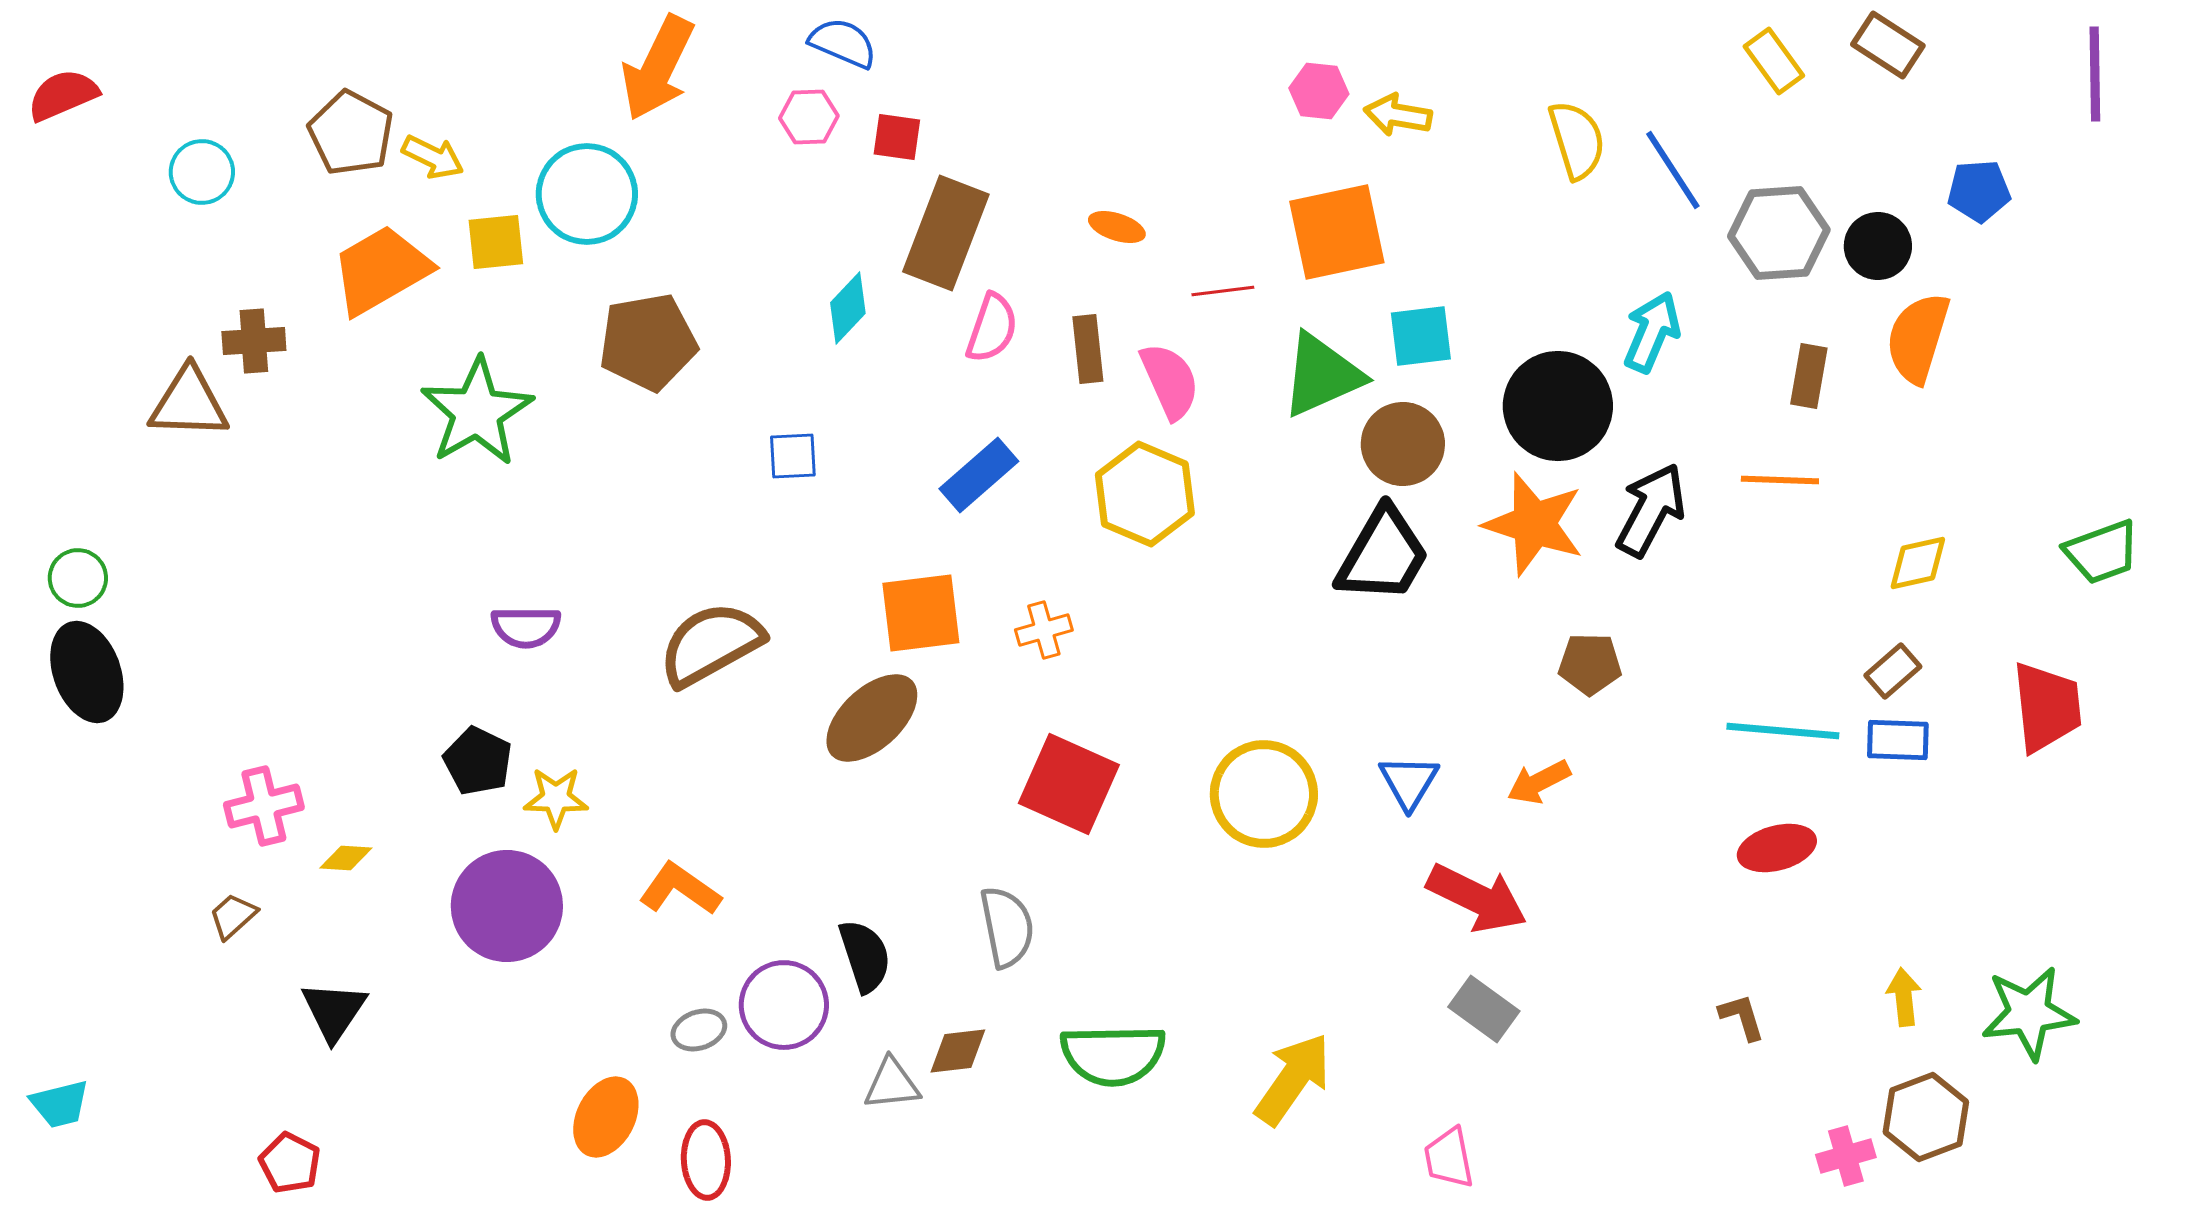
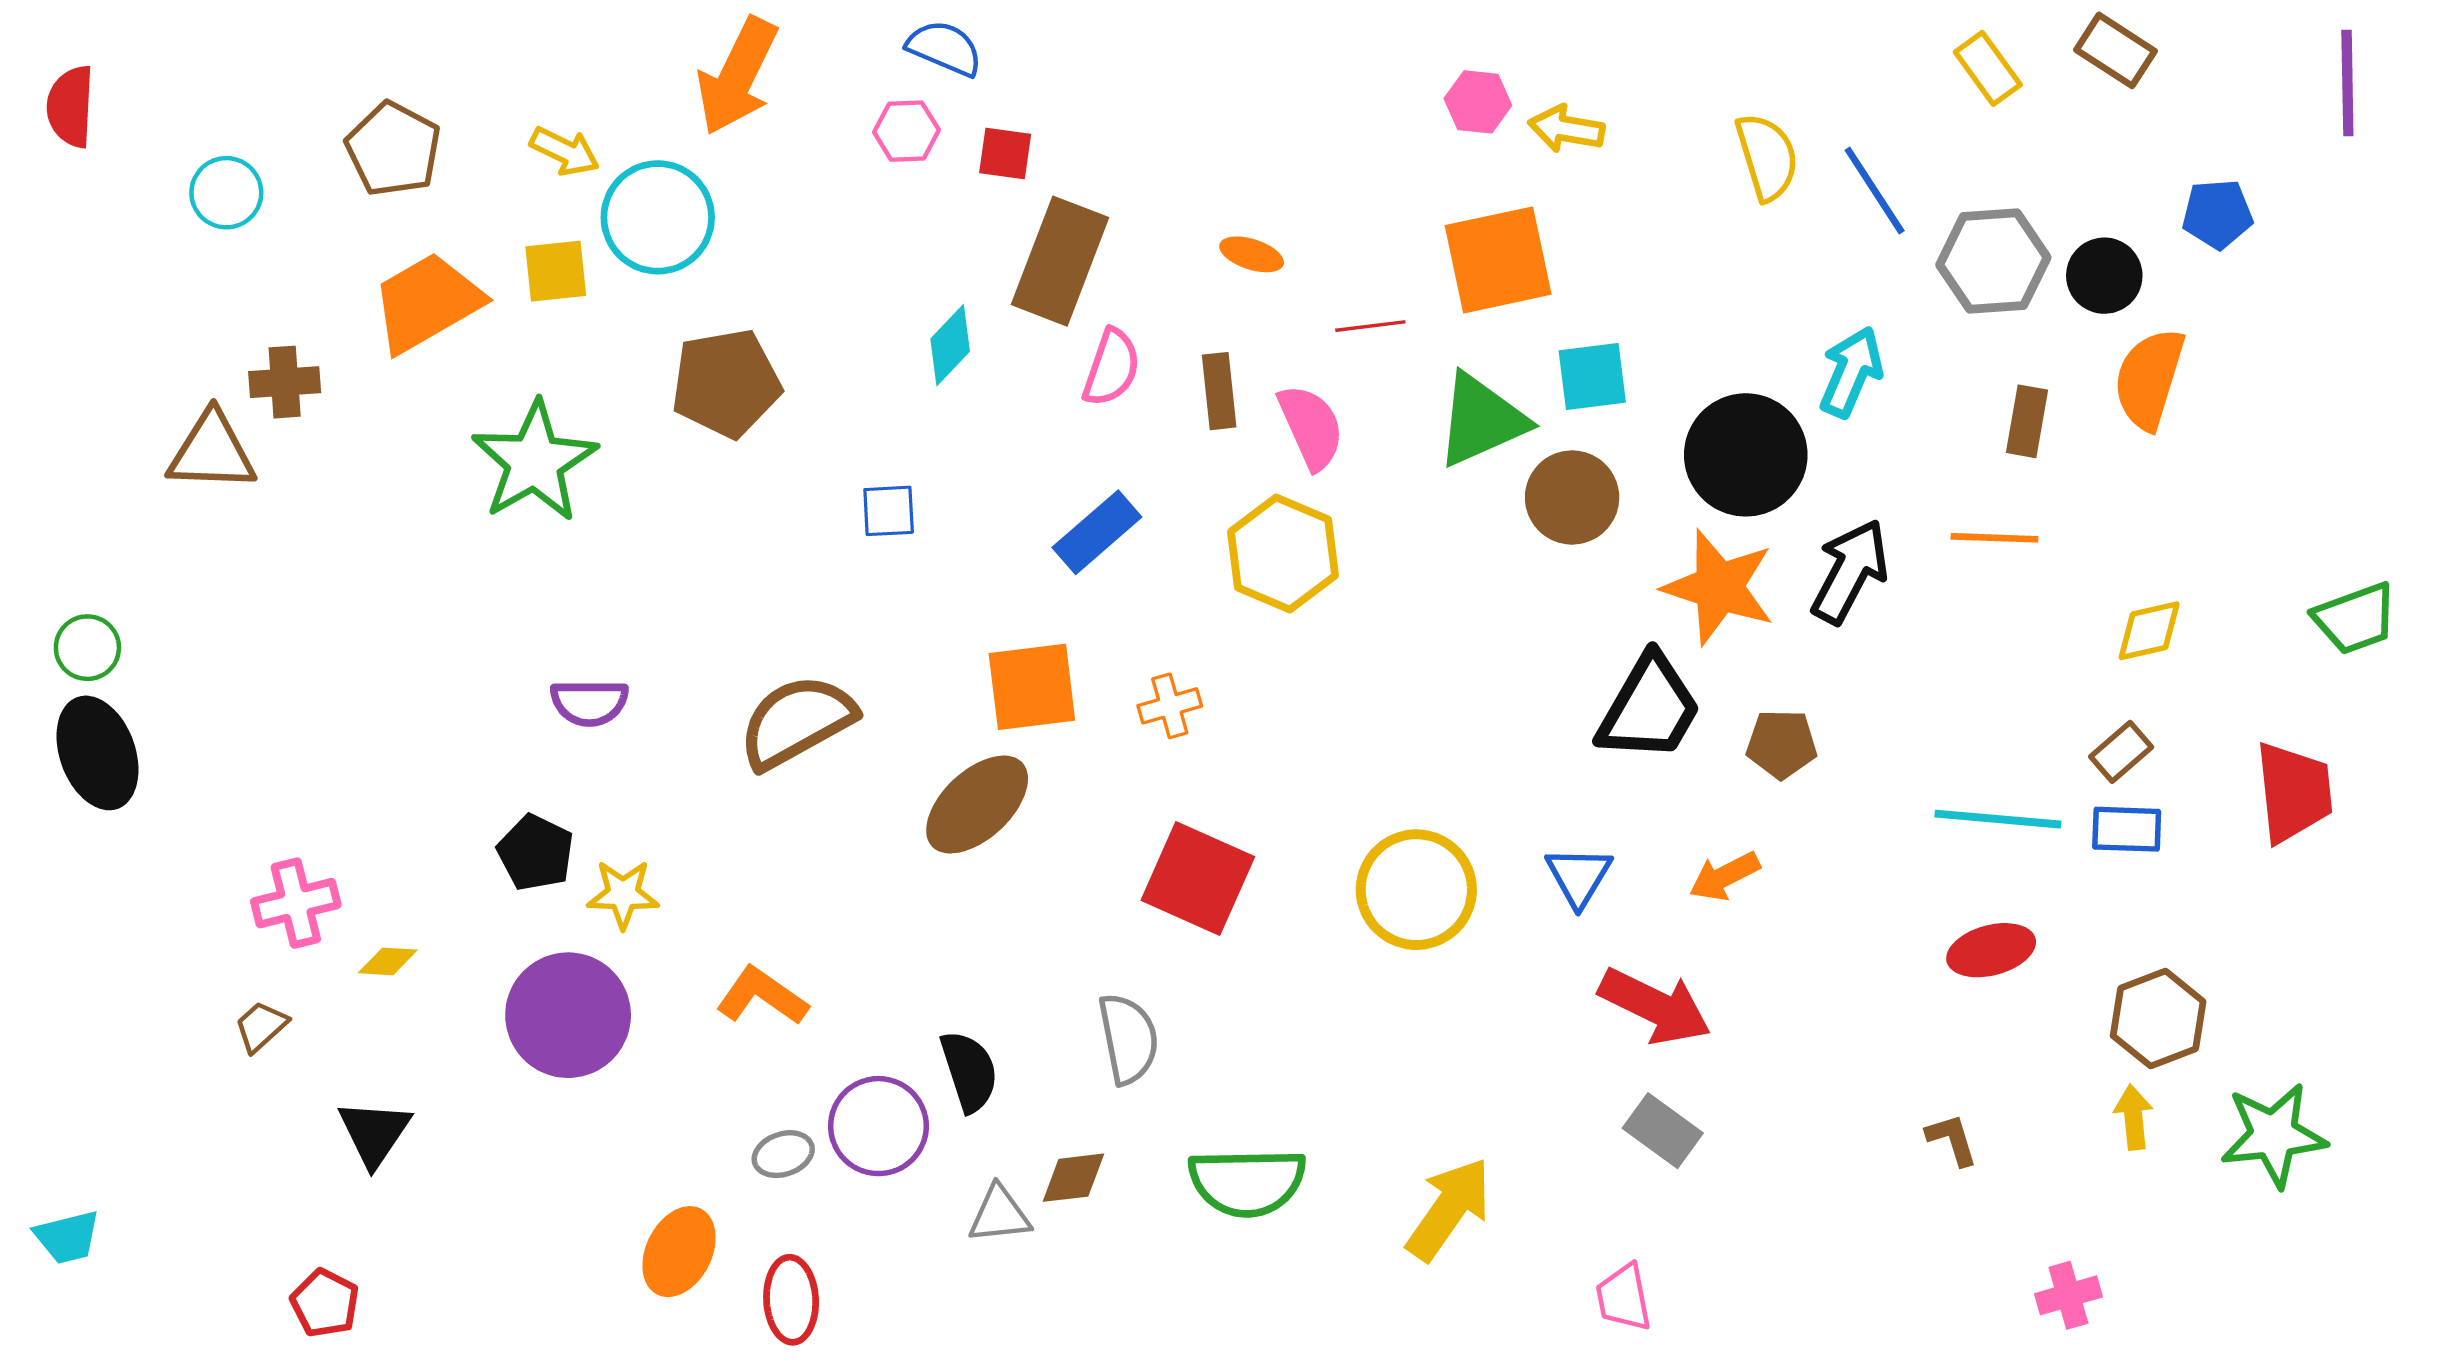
red semicircle: (63, 95) -> (71, 106), turned -64
yellow arrow: (433, 157) -> (565, 151), moved
black trapezoid: (1383, 555) -> (1649, 708), moved
brown hexagon: (1926, 1117) -> (2158, 1019), moved

